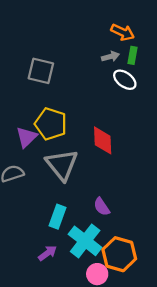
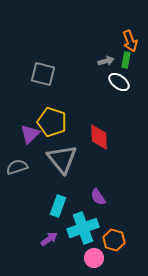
orange arrow: (123, 32) -> (130, 41), moved, turned 45
cyan cross: (85, 241) -> (83, 228), turned 32
orange hexagon: (119, 254) -> (114, 240), size x0.7

